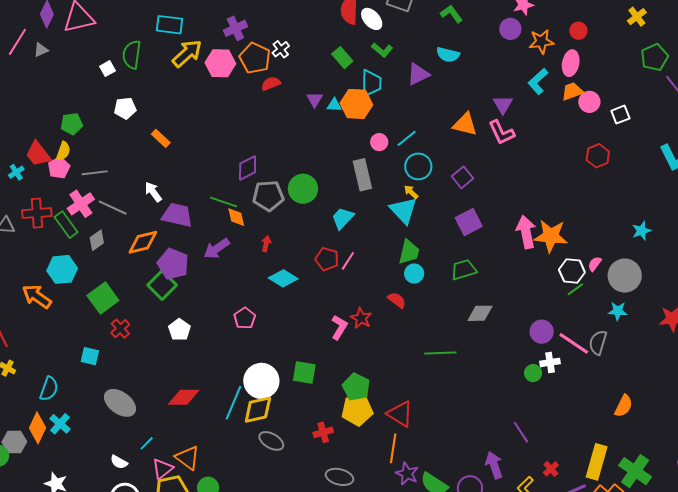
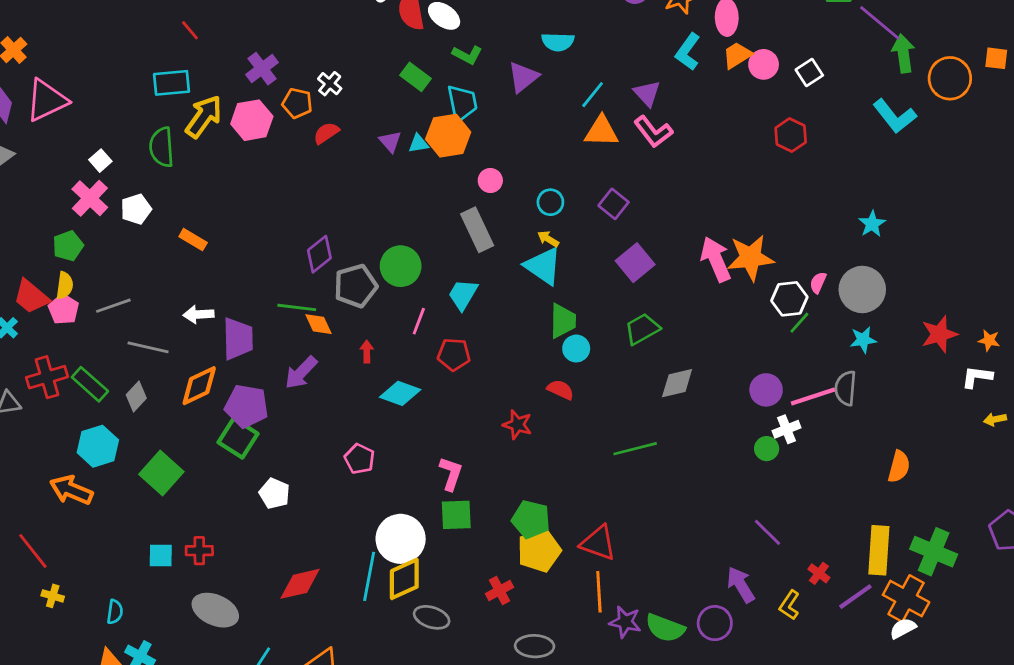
green semicircle: (132, 55) -> (162, 147), moved
orange pentagon: (255, 58) -> (297, 103), size x0.7
cyan line: (407, 138) -> (593, 95), moved
cyan circle: (418, 166) -> (550, 202), size x0.7
white arrow: (153, 192) -> (198, 314), turned -45
pink cross: (81, 204) -> (90, 198), moved
purple trapezoid: (177, 215) -> (238, 339), turned 88
pink line: (348, 261) -> (419, 321), moved
pink L-shape: (339, 327) -> (451, 474), moved
red cross: (120, 329) -> (199, 551), moved, turned -36
pink line: (574, 343) -> (813, 396), turned -40
cyan semicircle: (49, 389) -> (115, 612), size x0.7

